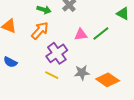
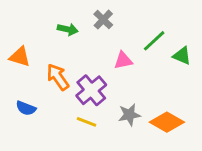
green triangle: (123, 14) -> (182, 56), moved
orange arrow: (40, 30) -> (58, 77), moved, turned -72
green line: (101, 33) -> (154, 41), moved

